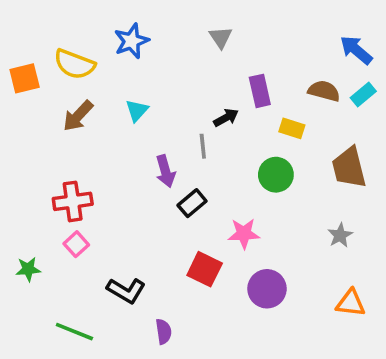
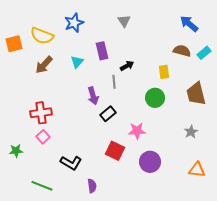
blue arrow: (356, 50) -> (189, 24), moved
purple rectangle: (260, 91) -> (102, 51), moved
yellow rectangle: (292, 128) -> (164, 72), turned 64

